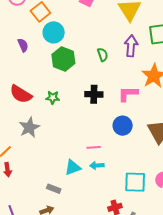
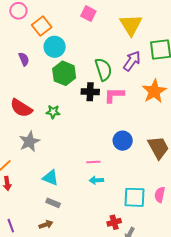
purple arrow: (131, 46) -> (132, 61), turned 30
green semicircle: (103, 55) -> (103, 69), size x1.6
black cross: (94, 94) -> (90, 92), moved
pink L-shape: (128, 94) -> (114, 95), moved
cyan triangle: (73, 167) -> (50, 178), moved, turned 42

